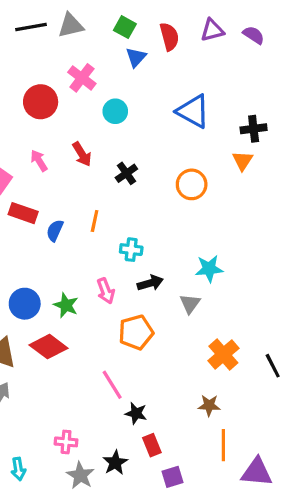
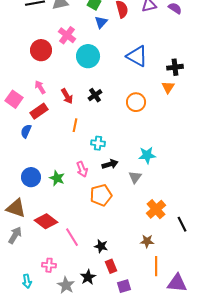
cyan circle: (115, 111) -> (88, 56), size x1.5
red arrow: (82, 154) -> (67, 96), moved
red rectangle: (23, 213) -> (39, 111), moved, turned -54
blue semicircle: (55, 231) -> (26, 131), moved
red diamond: (49, 347) -> (46, 221), moved
black line: (273, 366) -> (182, 224), moved
pink line: (112, 385) -> (72, 237), moved
pink cross: (66, 442) -> (49, 265), moved

